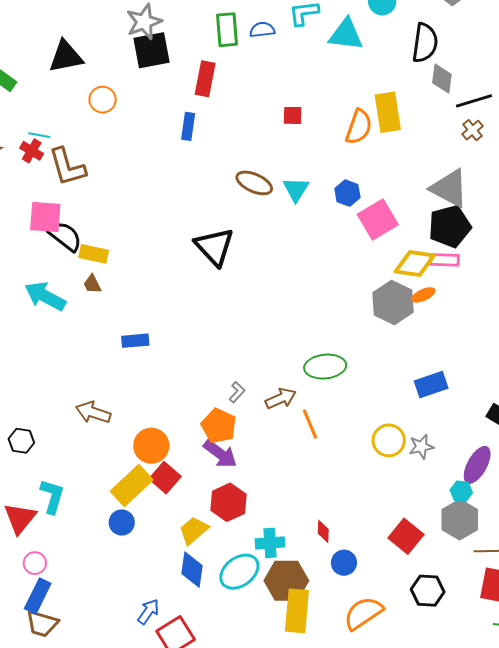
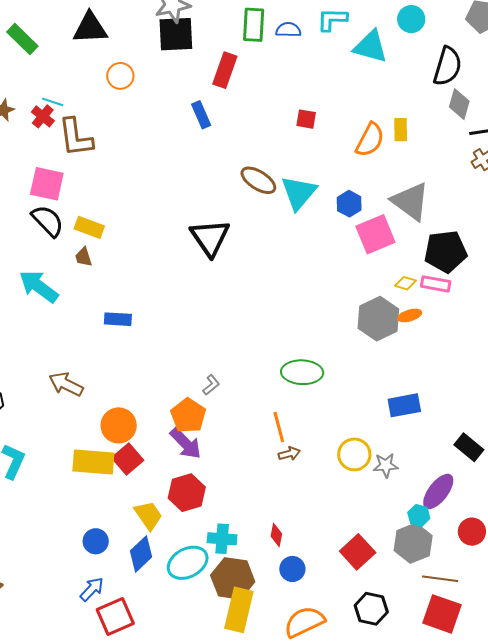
yellow rectangle: (388, 112) -> (401, 130), size x0.6
blue rectangle: (188, 126) -> (201, 115), turned -40
gray triangle: (449, 188) -> (410, 201), moved
cyan triangle: (296, 189) -> (299, 193), size x1.4
black semicircle: (65, 236) -> (48, 221), moved
yellow diamond: (415, 264) -> (406, 283), size x0.5
cyan arrow: (45, 296) -> (39, 286), moved
brown arrow: (281, 398) -> (289, 454), moved, size x0.7
yellow rectangle: (132, 486) -> (93, 462), turned 39
blue circle: (122, 523) -> (96, 541), moved
yellow trapezoid: (194, 530) -> (148, 515), turned 88
blue diamond: (192, 570) -> (141, 554), turned 30

